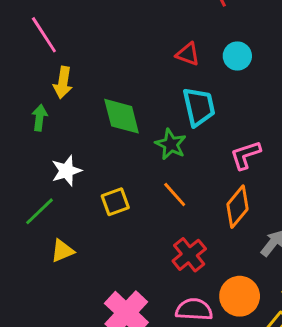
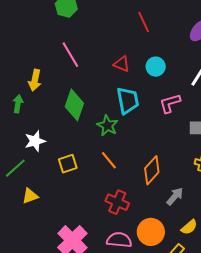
pink line: (44, 35) -> (70, 55), moved
green diamond: (122, 116) -> (74, 105), turned 32
pink L-shape: (245, 155) -> (170, 103), moved
red cross: (189, 255) -> (117, 202), turned -30

